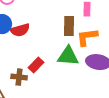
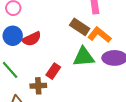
brown rectangle: (69, 26) -> (80, 27), turned -48
orange L-shape: (87, 37) -> (99, 35), turned 55

